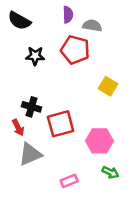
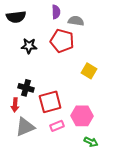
black semicircle: (19, 21) -> (16, 17), turned -36
red arrow: (18, 127) -> (15, 105), turned 32
pink rectangle: (69, 181) -> (57, 126), moved

